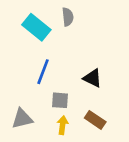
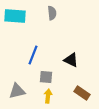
cyan rectangle: (36, 27) -> (15, 16), moved, turned -35
brown rectangle: (95, 120) -> (82, 93), moved

